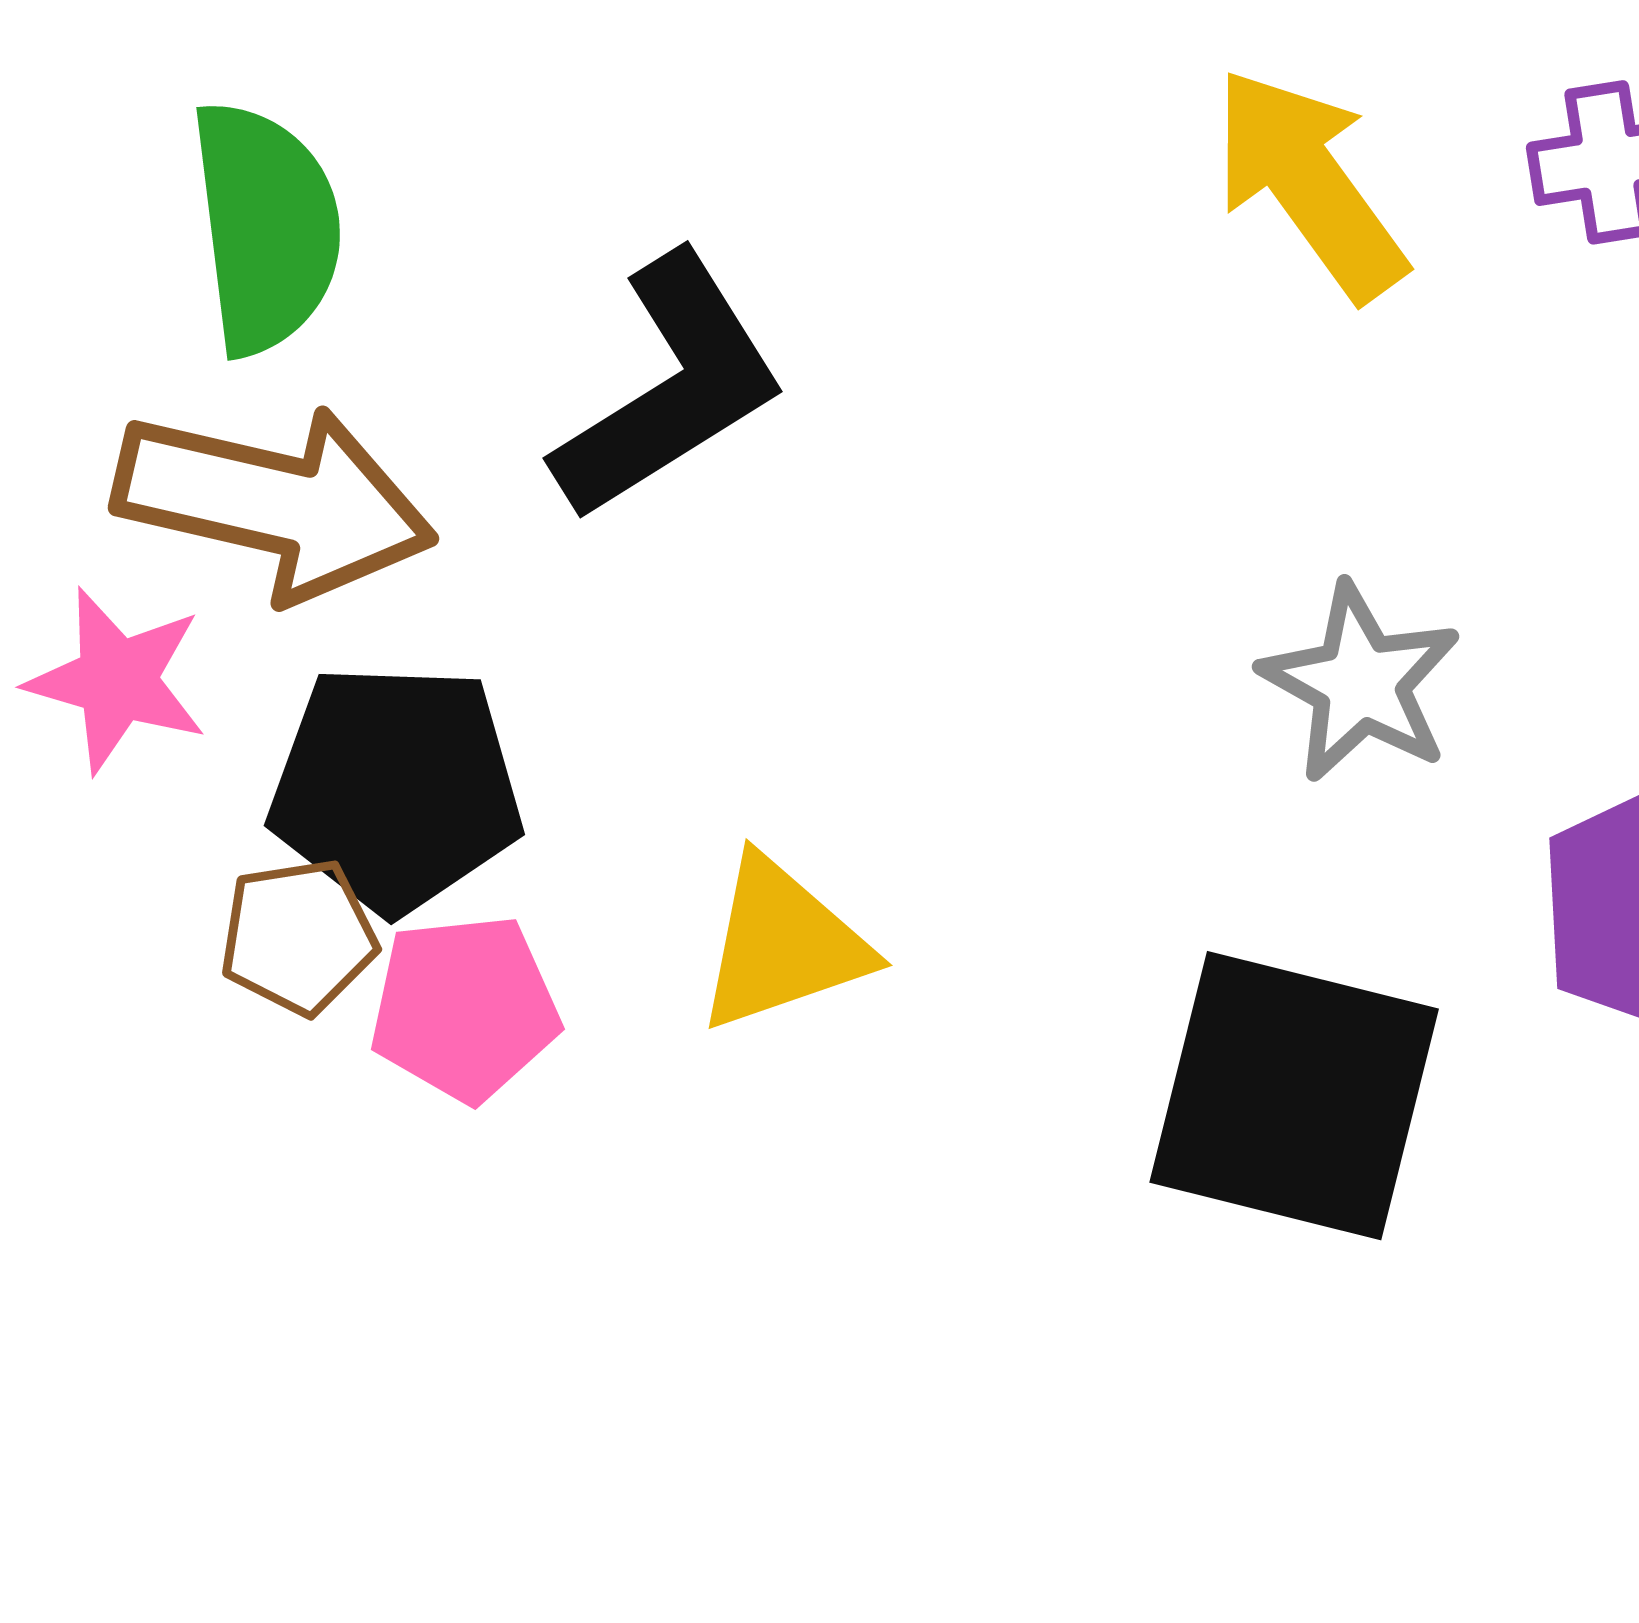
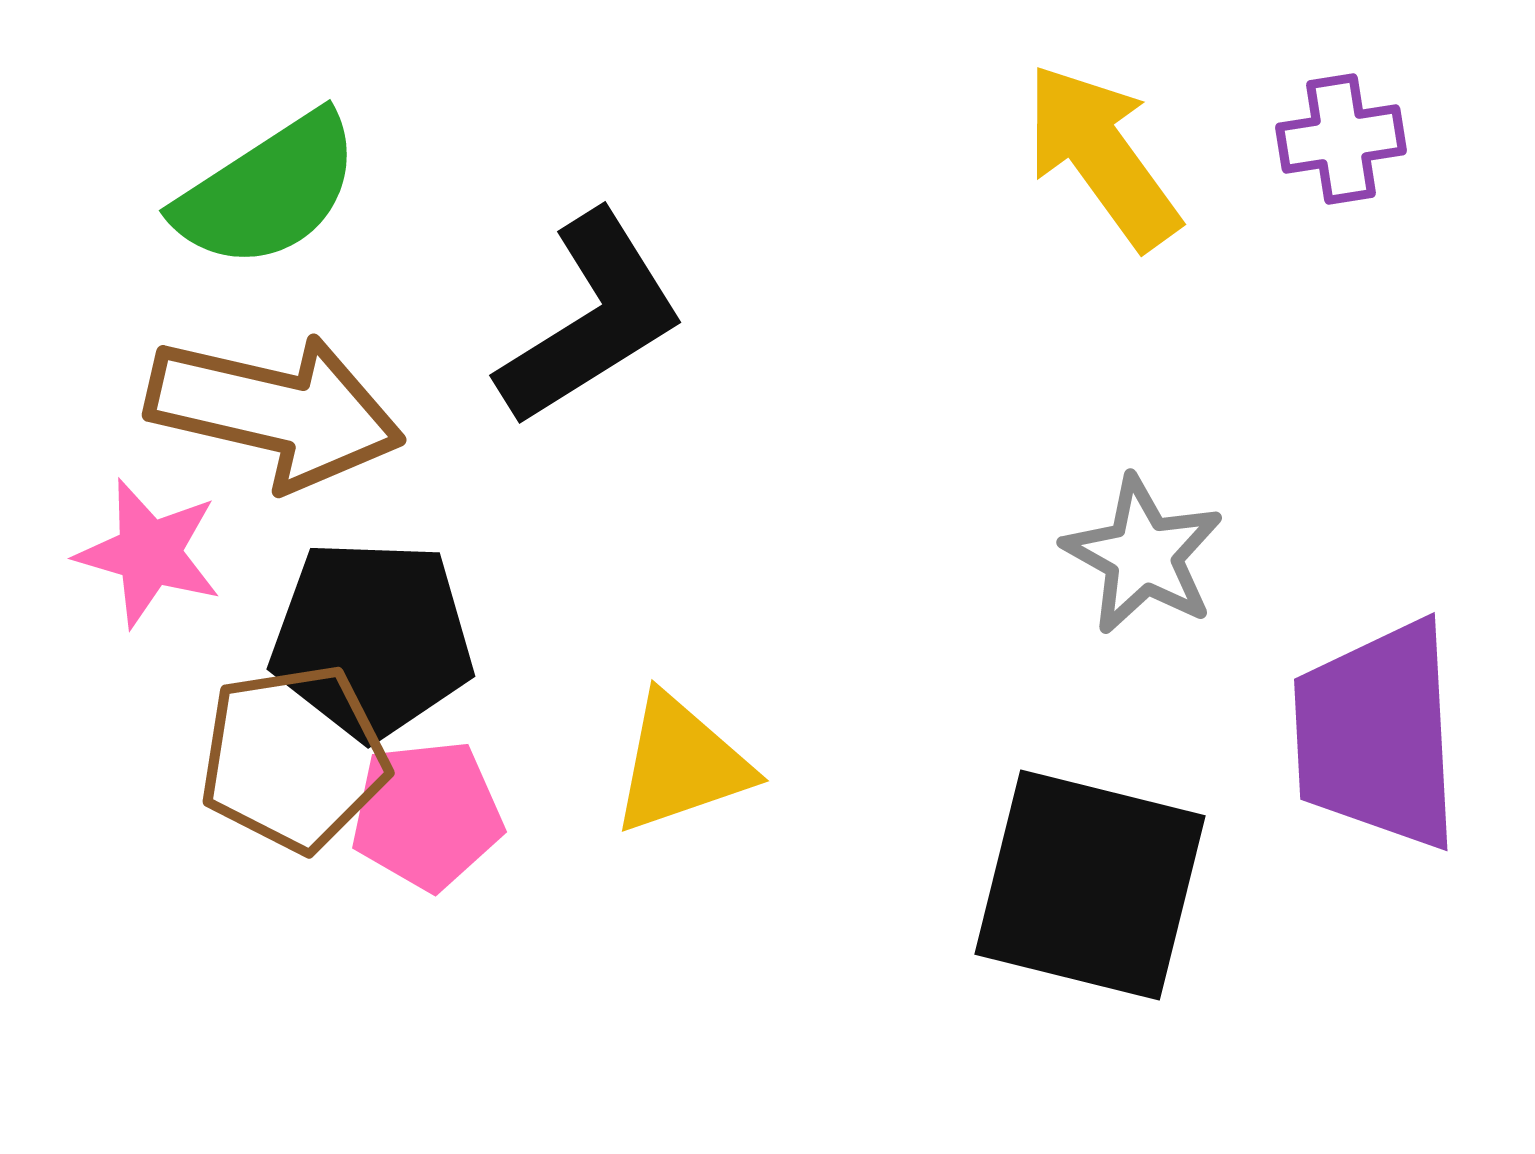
green semicircle: (266, 227) -> (268, 191), turned 64
brown pentagon: (298, 937) -> (294, 758), size x1.5

